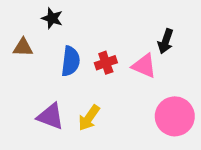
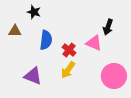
red cross: (106, 63) -> (69, 50), moved, turned -32
yellow arrow: (89, 118) -> (68, 70), moved

